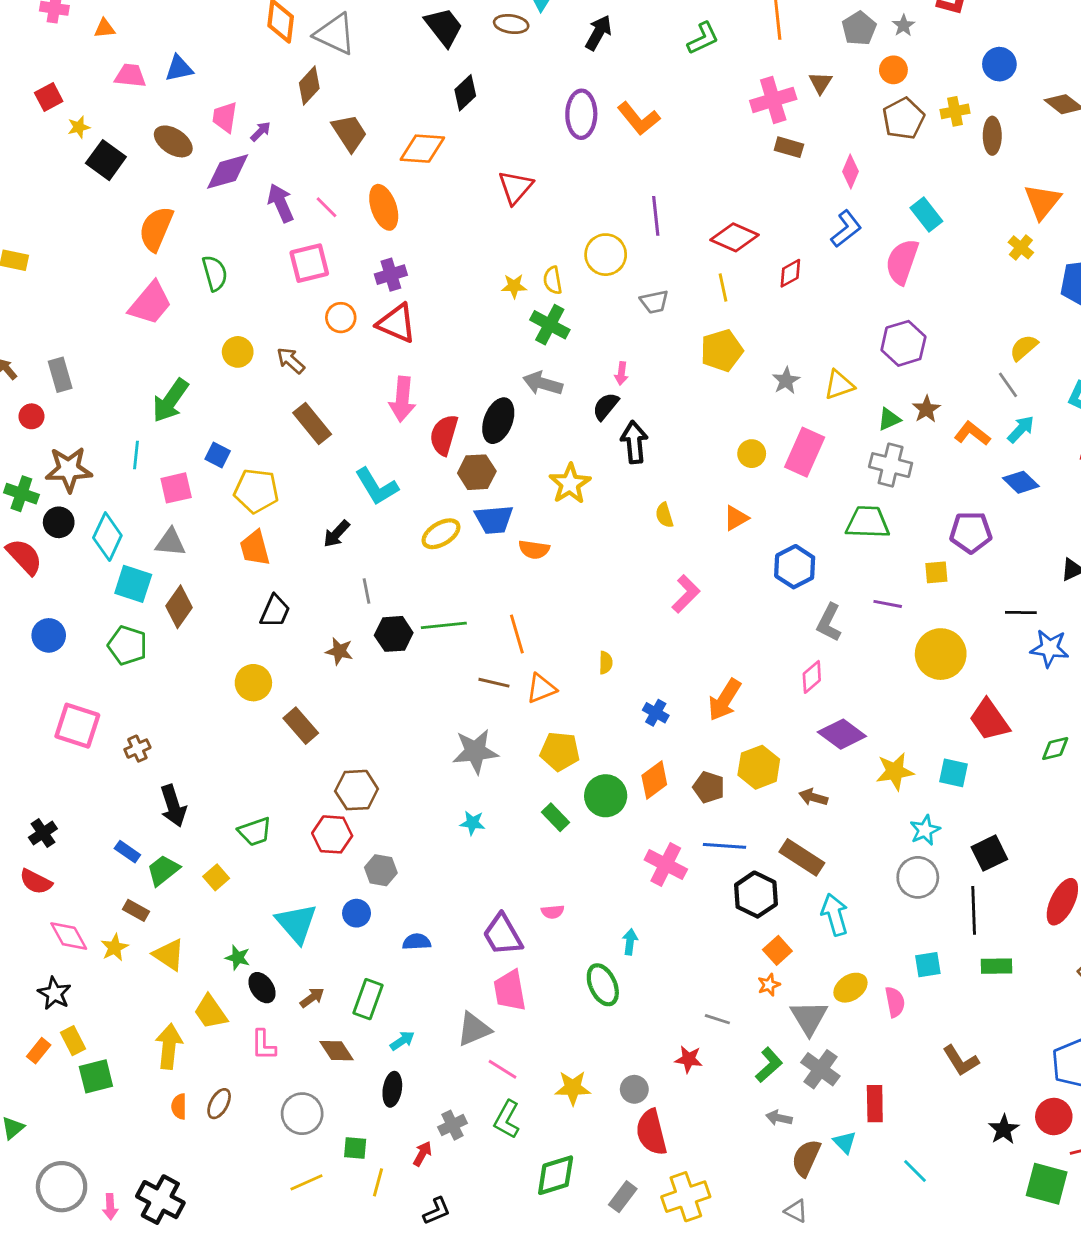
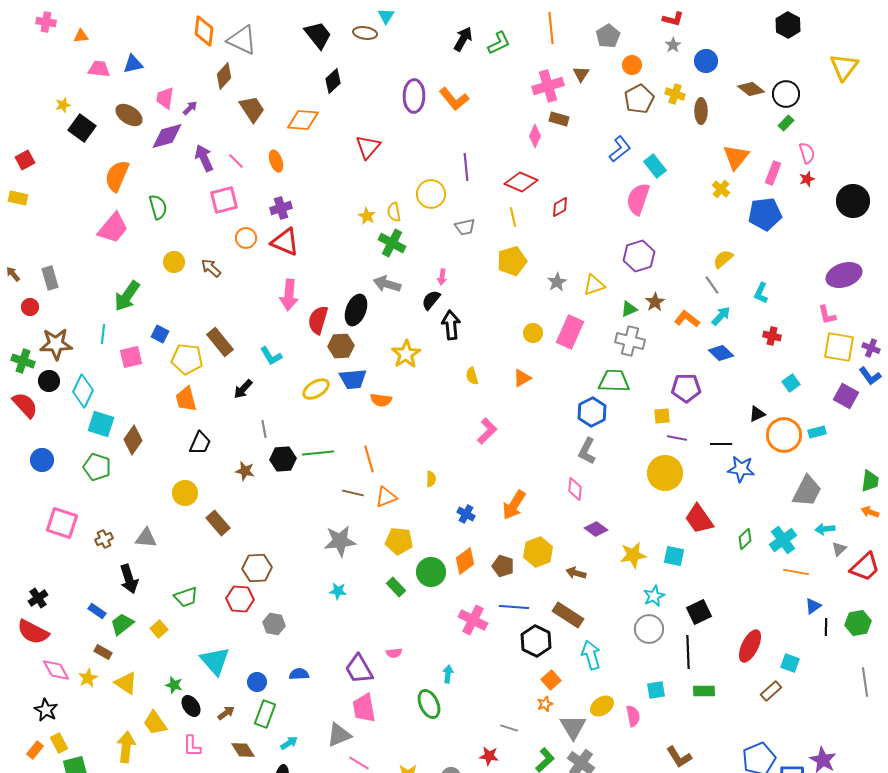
gray star: (903, 25) -> (673, 45), moved
black arrow: (598, 33) -> (463, 39), moved
red square: (49, 97) -> (25, 160), moved
yellow cross: (955, 111) -> (675, 94), turned 30
pink diamond: (850, 172) -> (535, 136), moved
orange ellipse: (384, 207) -> (276, 161), size x0.7
blue L-shape: (846, 229) -> (620, 149), moved
yellow star: (514, 286) -> (367, 216), turned 30
brown rectangle: (312, 424) -> (220, 342), moved
cyan L-shape: (377, 487) -> (271, 356), size x0.7
gray triangle: (170, 542) -> (146, 538), moved
blue hexagon: (795, 567) -> (592, 412), moved
purple line: (888, 604) -> (677, 438), moved
pink diamond: (812, 677) -> (575, 489), turned -45
purple diamond: (842, 734) -> (596, 529), size x0.7
green diamond: (1055, 749) -> (745, 539), turned -30
red semicircle: (36, 882) -> (33, 632), size x1.4
blue circle: (357, 913) -> (257, 682), moved

